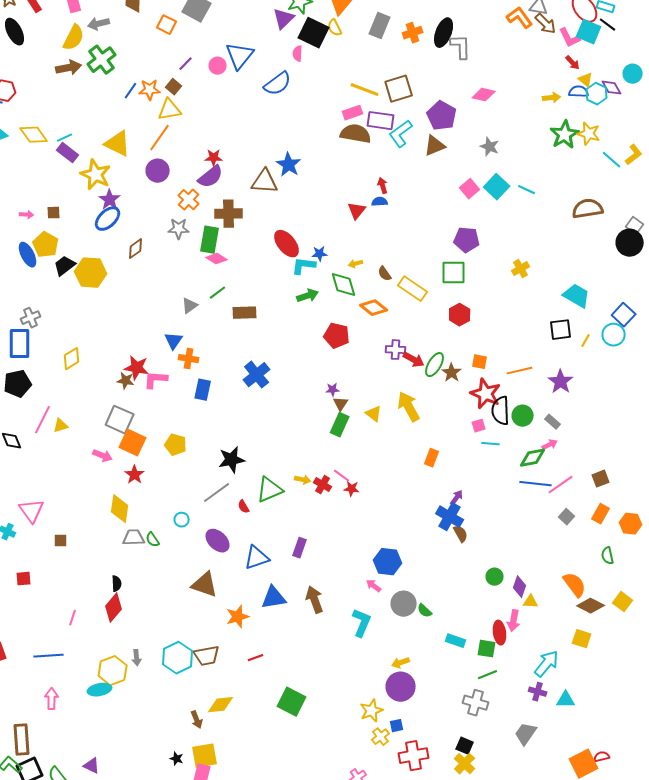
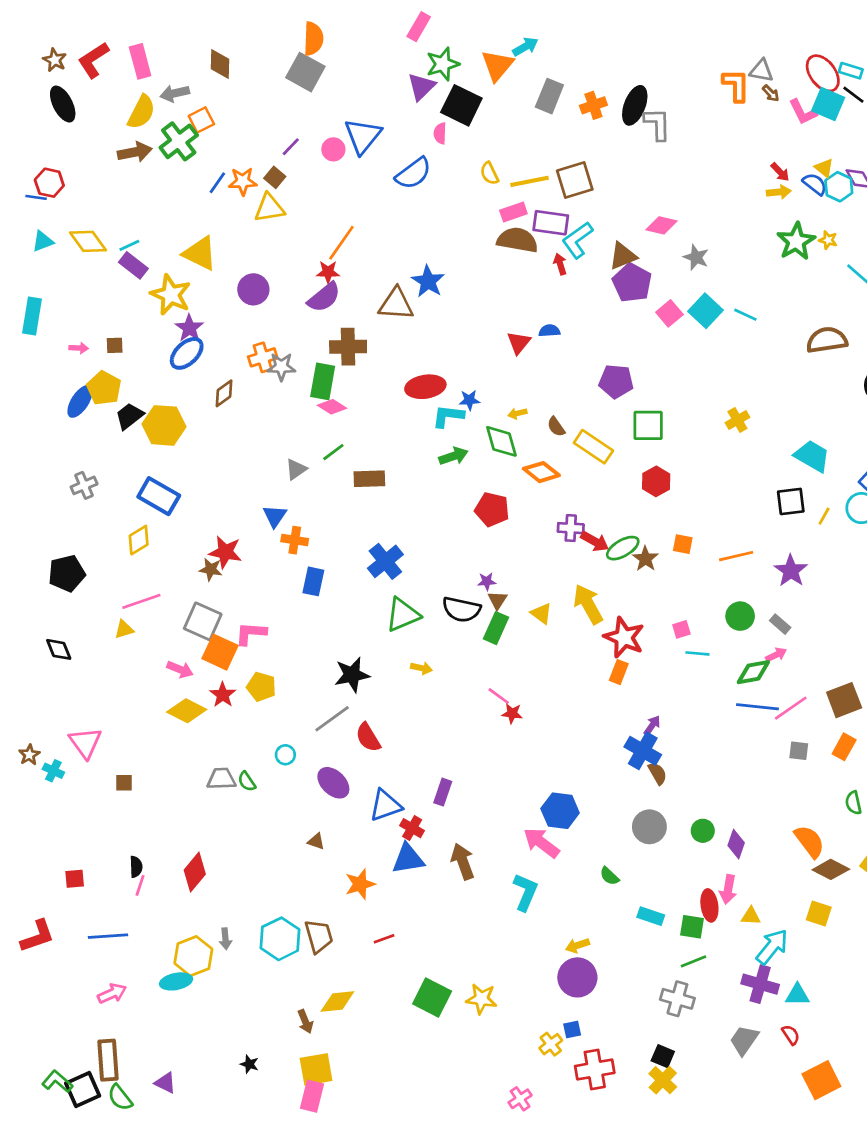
orange L-shape: (520, 18) -> (736, 85), turned 36
brown arrow: (546, 24) -> (771, 93), size x0.6
orange square: (167, 25) -> (201, 120), moved, turned 36
yellow semicircle: (335, 28) -> (489, 173), moved
red arrow: (573, 63) -> (780, 172), moved
yellow line: (365, 90) -> (529, 181), turned -32
blue semicircle: (579, 92) -> (815, 184), turned 36
pink diamond: (484, 95) -> (661, 225), moved
purple pentagon: (442, 116) -> (632, 283), moved
yellow star: (589, 134) -> (828, 240), size x0.6
orange line: (160, 138) -> (341, 243), moved
red arrow: (383, 186) -> (560, 264), moved
orange cross: (189, 200) -> (263, 357), moved, turned 30
purple pentagon: (467, 240) -> (616, 381), moved
red ellipse: (287, 244) -> (425, 387), turned -60
blue ellipse: (28, 255) -> (80, 401), turned 60
blue rectangle: (20, 344) -> (159, 496), moved, turned -60
green ellipse: (435, 365) -> (623, 548), turned 30
pink L-shape: (156, 380) -> (251, 633), moved
red star: (486, 394) -> (624, 637), moved
black semicircle: (501, 411) -> (461, 609), moved, turned -76
pink line: (43, 420) -> (141, 601), moved, turned 44
yellow pentagon: (176, 445) -> (261, 687), moved
brown square: (601, 479) -> (844, 700), size x1.5
yellow arrow: (303, 480) -> (421, 668), moved
red cross: (323, 485) -> (412, 828), moved
green triangle: (270, 490) -> (403, 615), moved
red semicircle: (244, 507) -> (368, 737), size x1.6
yellow diamond: (120, 509) -> (187, 711), moved, turned -72
gray square: (567, 517) -> (799, 751), turned -35
red square: (24, 579) -> (75, 879), moved
black semicircle: (117, 584) -> (136, 867), moved
brown triangle: (205, 585) -> (316, 841), size x0.5
pink arrow: (374, 586) -> (541, 843), size x1.8
yellow triangle: (531, 602) -> (751, 916), moved
gray circle: (404, 604) -> (649, 827), moved
brown trapezoid: (207, 656) -> (319, 936), turned -96
purple cross: (538, 692) -> (760, 984), size x1.5
pink arrow: (52, 699) -> (112, 993), turned 65
yellow star: (372, 711) -> (481, 999), moved, turned 30
brown rectangle: (22, 740) -> (108, 1060), moved
red semicircle: (602, 757) -> (791, 1035), moved, turned 70
black star: (177, 759) -> (249, 1064), moved

